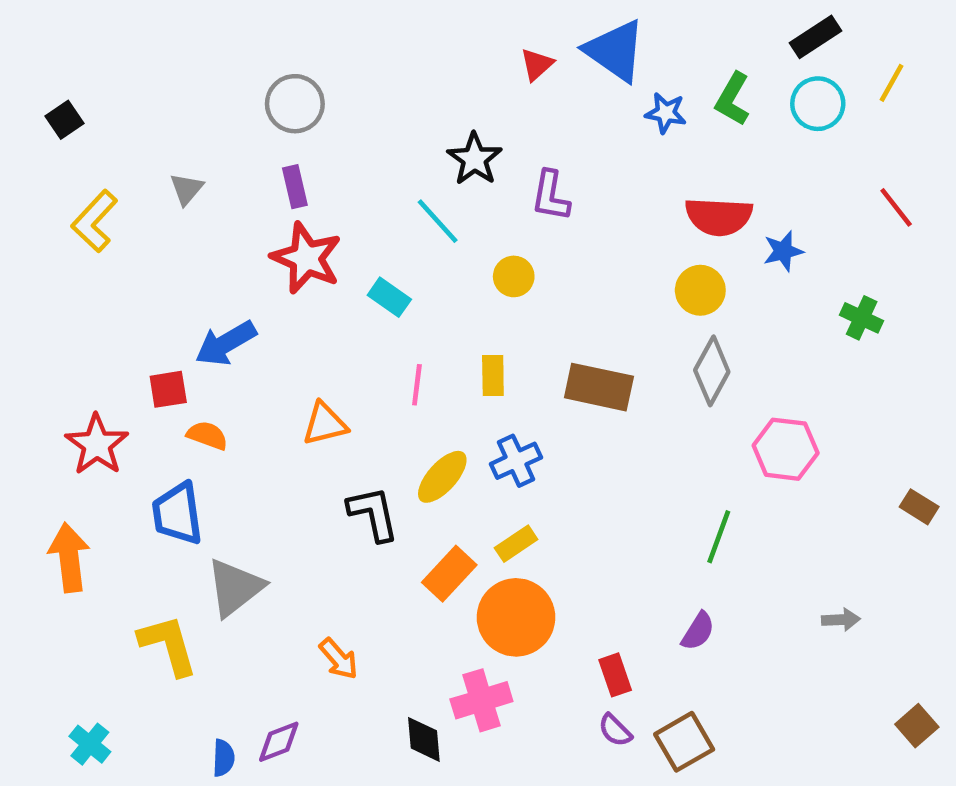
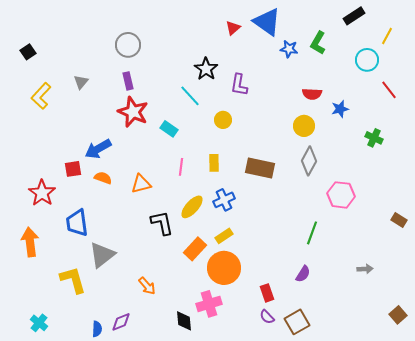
cyan circle: (818, 104) -> (367, 60), moved
red semicircle: (719, 217) -> (312, 94), size x0.7
orange semicircle: (207, 435) -> (103, 178), moved

